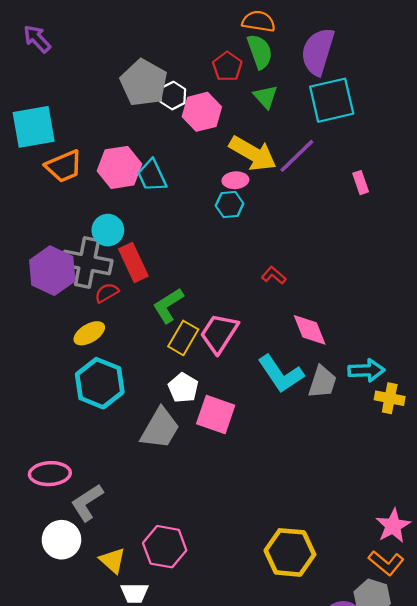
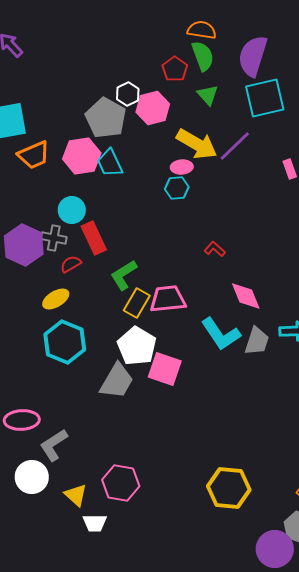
gray pentagon: (144, 83) -> (106, 118), moved
gray cross: (87, 263) -> (54, 238), size x0.6
pink trapezoid: (219, 333) -> (168, 299), turned 51
white pentagon: (183, 388) -> (137, 346), size x1.5

